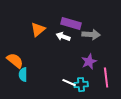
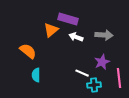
purple rectangle: (71, 24) -> (68, 19), moved
orange semicircle: (15, 61) -> (28, 51), moved
white line: (69, 83) -> (82, 73), moved

